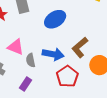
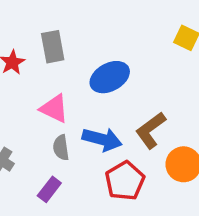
pink triangle: (16, 47) -> (54, 109), moved

